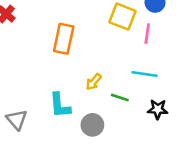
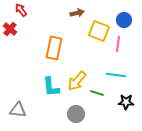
yellow arrow: (94, 82) -> (77, 81), size x1.5
cyan L-shape: (60, 105) -> (51, 87), moved
gray triangle: (17, 120) -> (18, 110), turned -42

